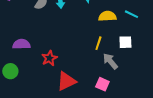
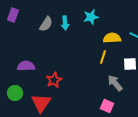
yellow line: (98, 43) -> (103, 57), moved
red triangle: (66, 81) -> (41, 103), moved, turned -30

